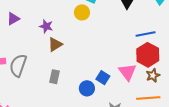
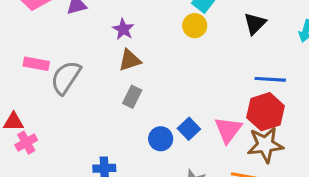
yellow circle: (82, 12) -> (195, 26), moved
brown star: (153, 75) -> (265, 145), size x1.6
gray rectangle: (55, 77) -> (132, 97), moved

